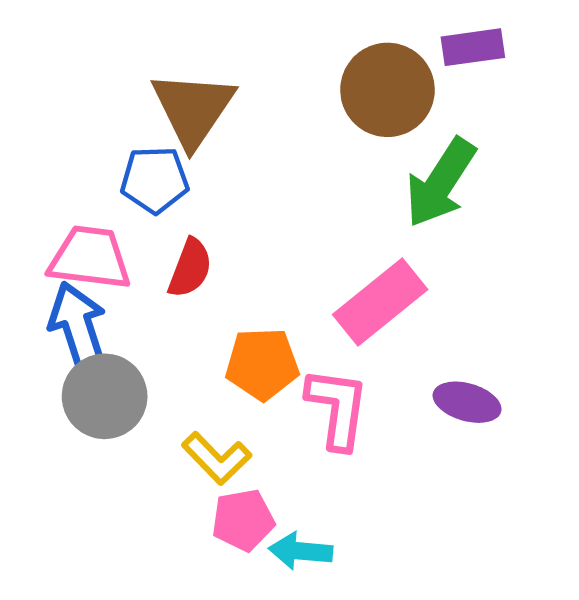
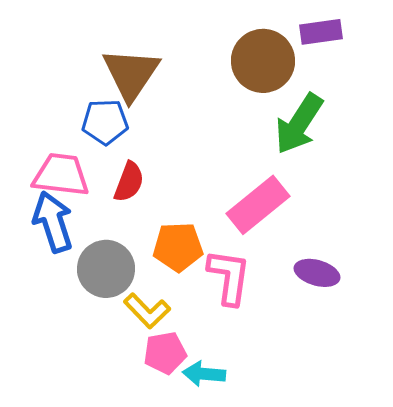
gray circle: (105, 396) -> (106, 269), moved

